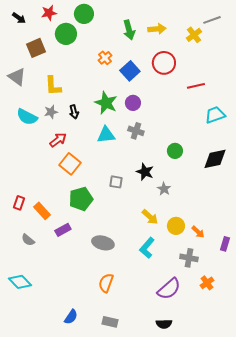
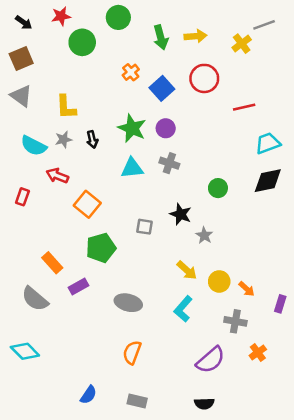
green circle: (84, 14) -> (118, 17), moved
brown square: (36, 48) -> (21, 59), moved
red arrow: (58, 140) -> (57, 176), moved, turned -120
black diamond: (215, 159) -> (268, 181), moved
red rectangle: (19, 203) -> (22, 197), moved
gray semicircle: (28, 240) -> (35, 299), size x1.6

